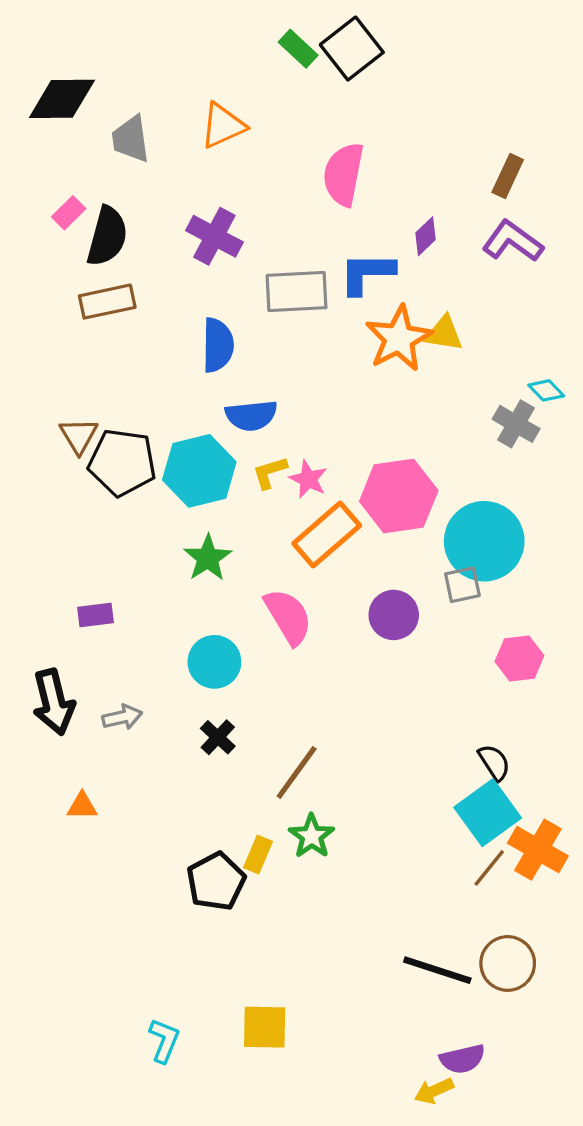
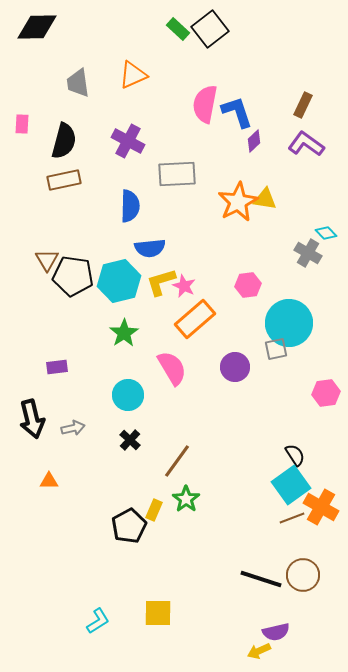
black diamond: (62, 99) -> (37, 27), moved
pink rectangle: (69, 213) -> (22, 124), moved, turned -42
blue L-shape: (367, 273) -> (237, 112), moved, turned 72
yellow L-shape: (270, 473) -> (161, 282), size x1.4
pink hexagon: (399, 496) -> (248, 285), moved, size x0.6
pink hexagon: (519, 659) -> (326, 393), moved
brown line: (489, 868) -> (292, 518), turned 30
cyan L-shape: (164, 1041) -> (98, 621), turned 36

